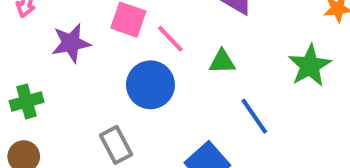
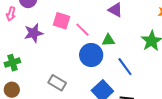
blue circle: (150, 85) -> (91, 55), moved
gray rectangle: (116, 145) -> (57, 83), turned -30

